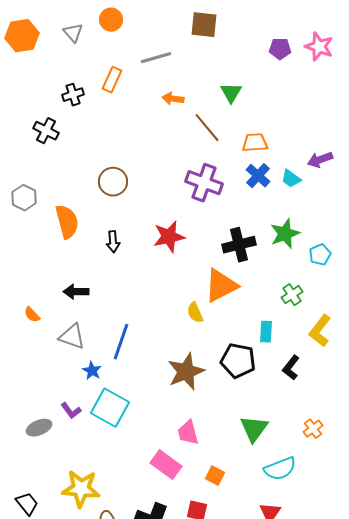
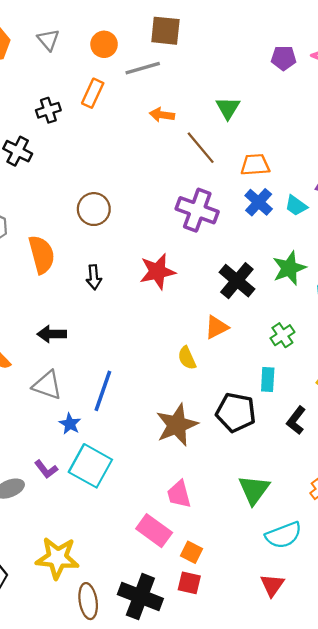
orange circle: (111, 20) -> (104, 44), moved
brown square: (204, 25) -> (165, 31), moved
black cross: (239, 245) -> (237, 281), turned -36
orange triangle: (221, 286) -> (217, 327), size x0.6
green cross: (292, 295) -> (282, 335), moved
orange square: (215, 476) -> (192, 552), moved

